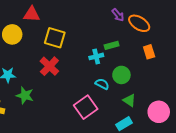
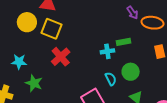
orange ellipse: (139, 23) -> (153, 23), turned -30
yellow square: (55, 38) -> (51, 29), moved
cyan semicircle: (102, 84) -> (111, 79), turned 32

